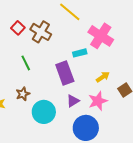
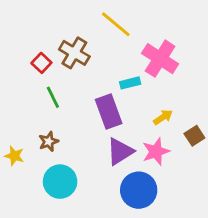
red square: (18, 28) -> (41, 63), moved
purple triangle: (73, 101) -> (120, 152), size x1.5
cyan circle: (44, 112) -> (60, 182), moved

